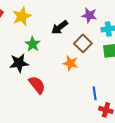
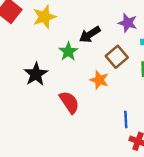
green star: (33, 44) -> (68, 52), moved
black star: (19, 63) -> (36, 74), turned -30
red semicircle: (37, 85) -> (69, 102), moved

